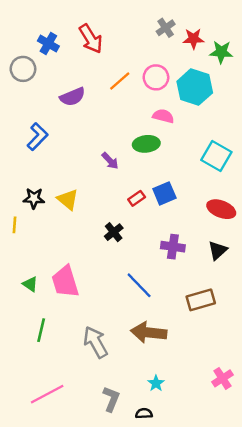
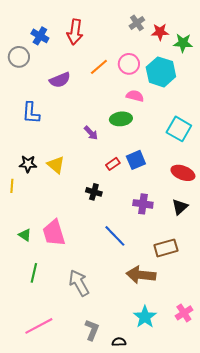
red arrow: (91, 39) -> (75, 32), turned 40
blue L-shape: (37, 137) -> (31, 113), turned 140
black cross: (114, 232) -> (94, 192), turned -35
brown arrow: (149, 332) -> (141, 275), moved
cyan star: (156, 383) -> (145, 317), moved, size x1.6

